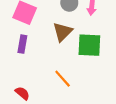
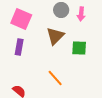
green square: (89, 45) -> (79, 48), size x0.7

